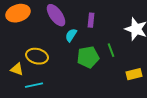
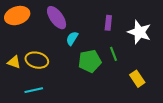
purple rectangle: (91, 20) -> (108, 23), moved
yellow triangle: (17, 69) -> (14, 62), moved
yellow rectangle: (134, 74) -> (137, 79), turned 70

